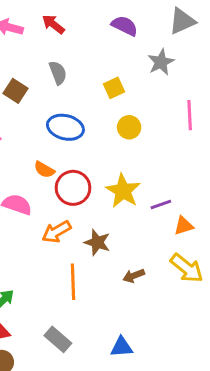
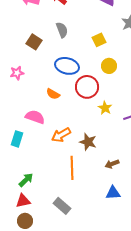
red circle: (73, 188) -> (87, 87), moved
yellow star: (123, 191) -> (105, 108), size x0.6
blue triangle: (122, 347) -> (113, 193), moved

